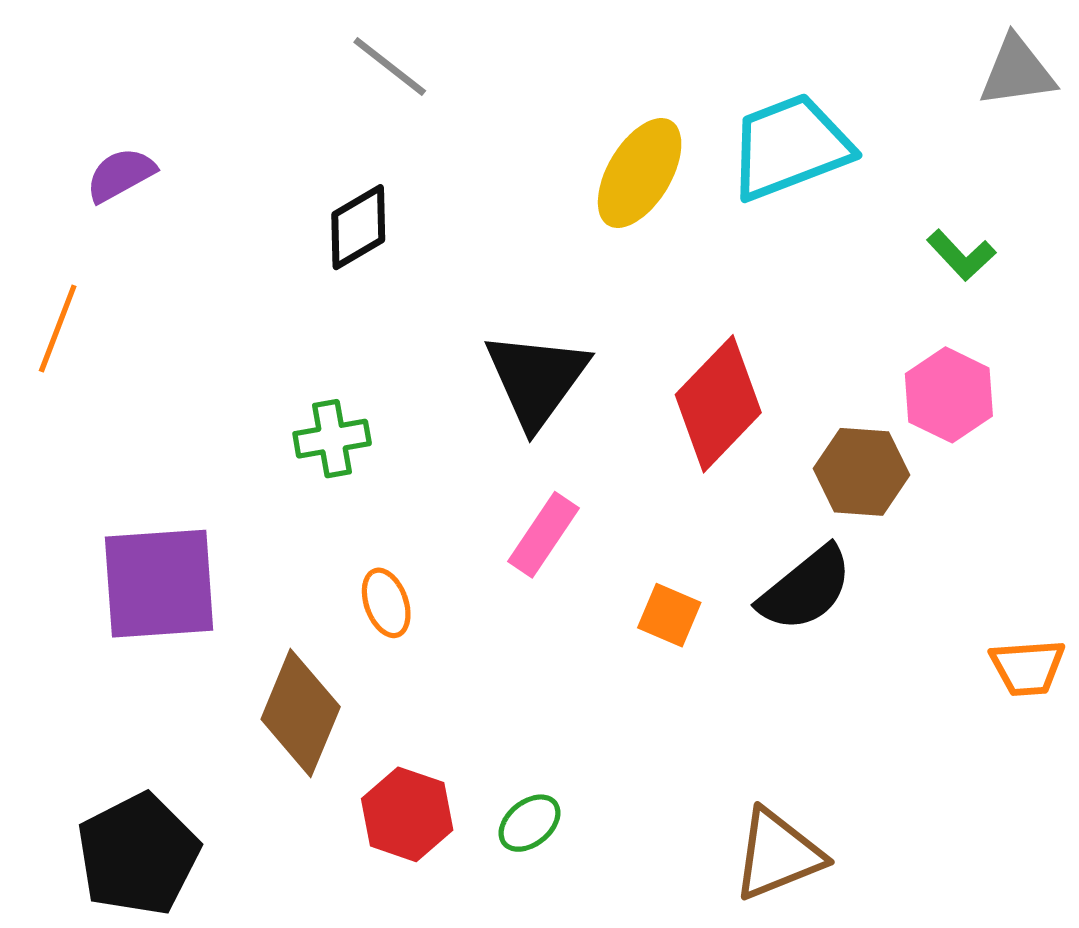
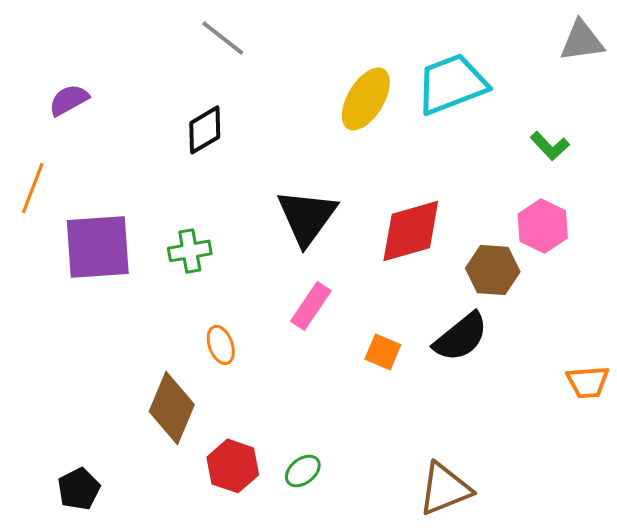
red diamond: (718, 404) -> (411, 231), turned 30
purple square: (159, 584) -> (98, 247), moved
black pentagon: (138, 855) -> (79, 489), size x0.6

